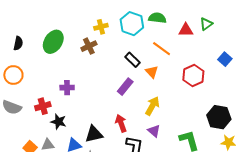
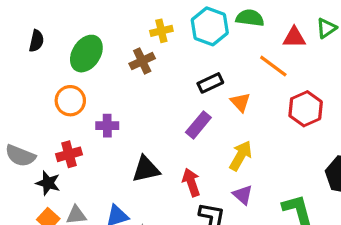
black semicircle: (18, 43) -> (36, 41), moved
orange line: (162, 49) -> (273, 66), moved
black rectangle: (133, 60) -> (210, 83), turned -70
orange circle: (13, 75) -> (70, 101), moved
black star: (58, 122) -> (48, 183), moved
black triangle: (94, 134) -> (146, 169), moved

